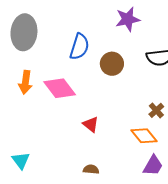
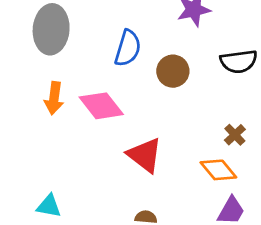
red triangle: (91, 124) -> (145, 155), size x1.6
cyan triangle: (21, 160) -> (49, 206), turned -42

